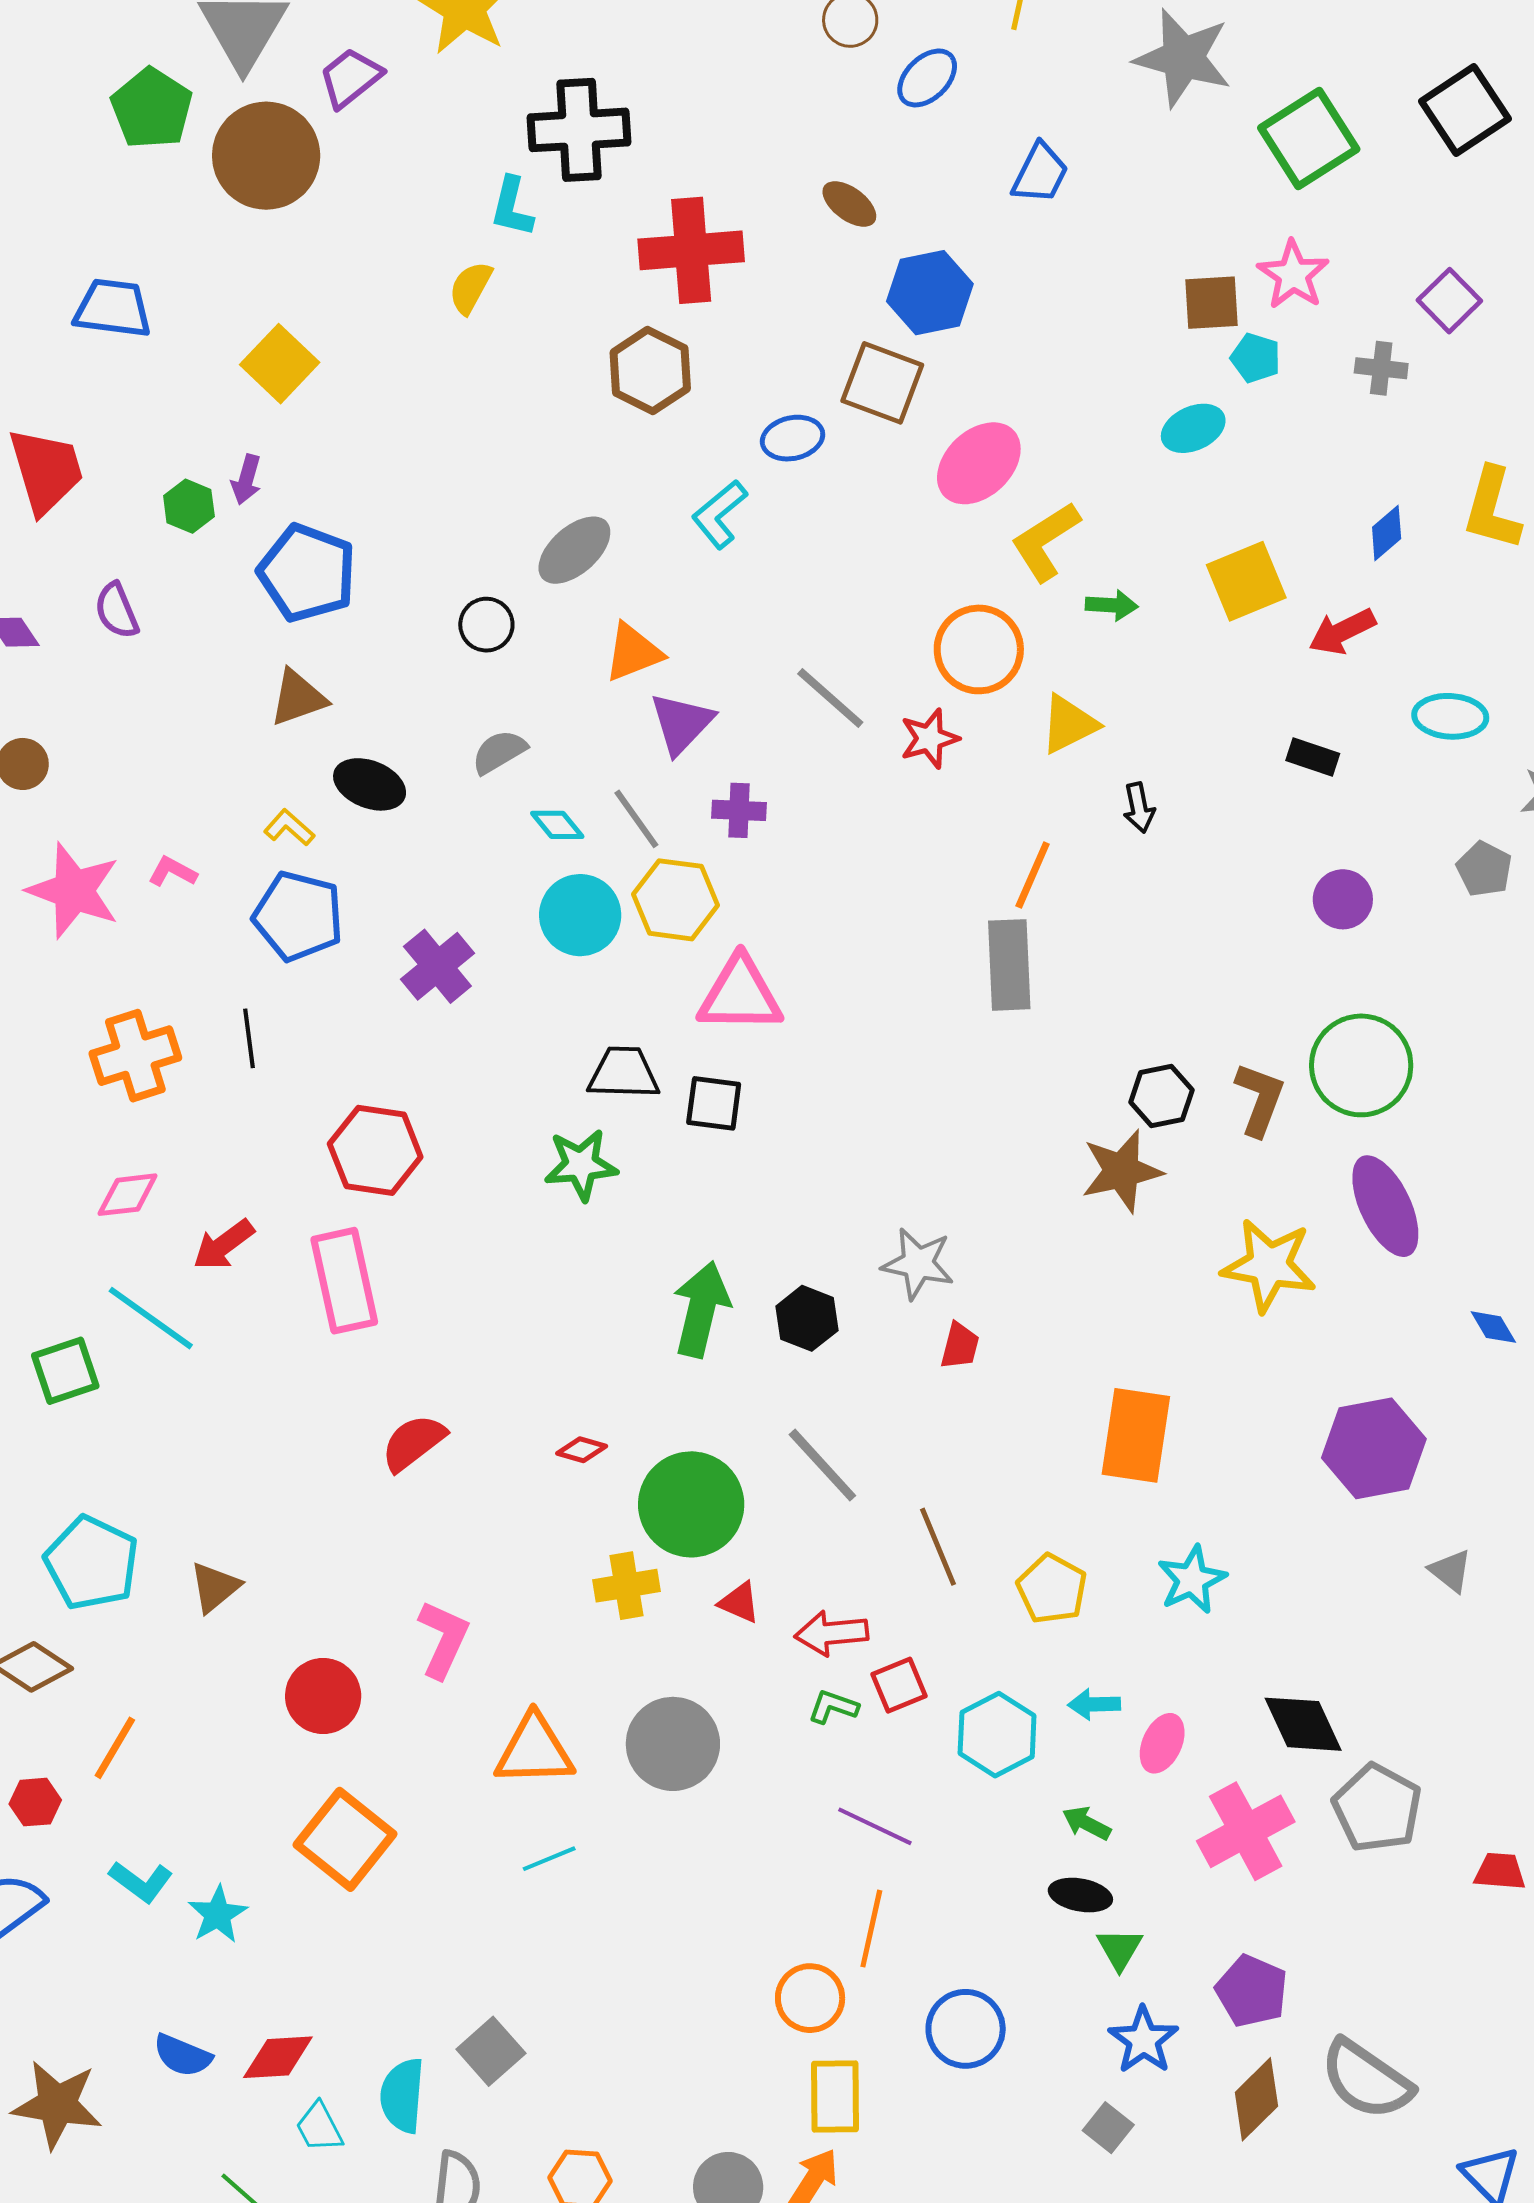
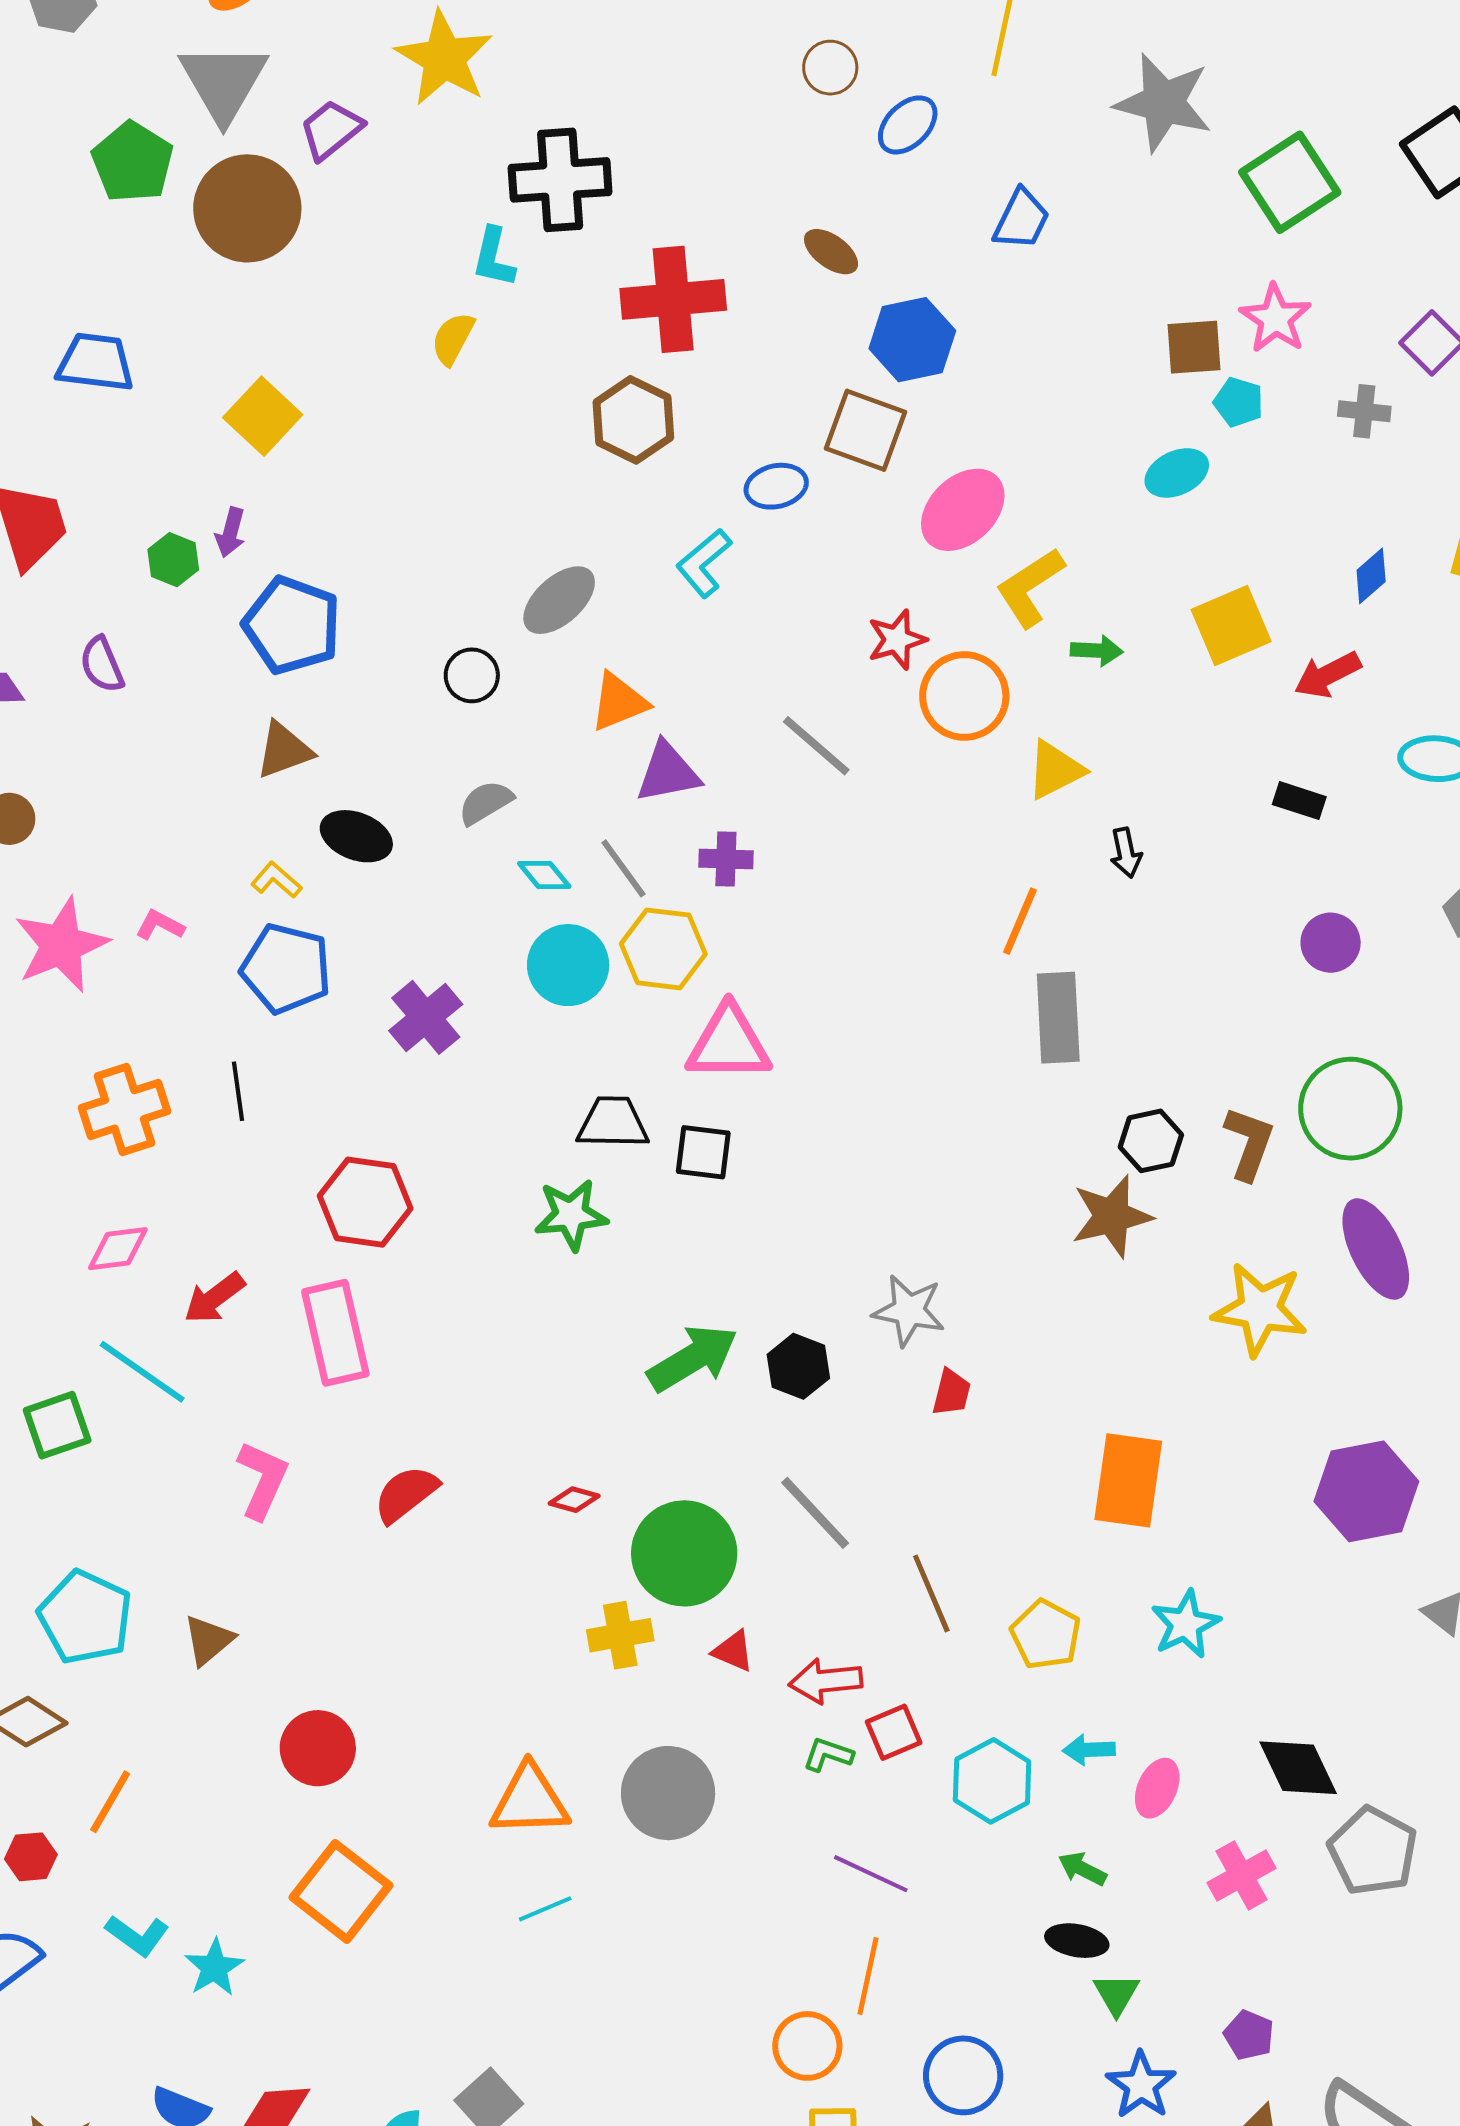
purple triangle: (682, 723) -> (668, 772), turned 36
red star: (929, 738) -> (897, 640), moved
pink star: (74, 891) -> (61, 945), turned 30
gray rectangle: (1009, 965) -> (1058, 1018), moved
green arrow: (701, 1309) -> (693, 1358), turned 46
pink L-shape: (443, 1639) -> (263, 1480), moved
pink cross: (1246, 1831) -> (1242, 1875), size x0.7
purple pentagon: (1252, 1991) -> (1249, 2035), size x0.7

